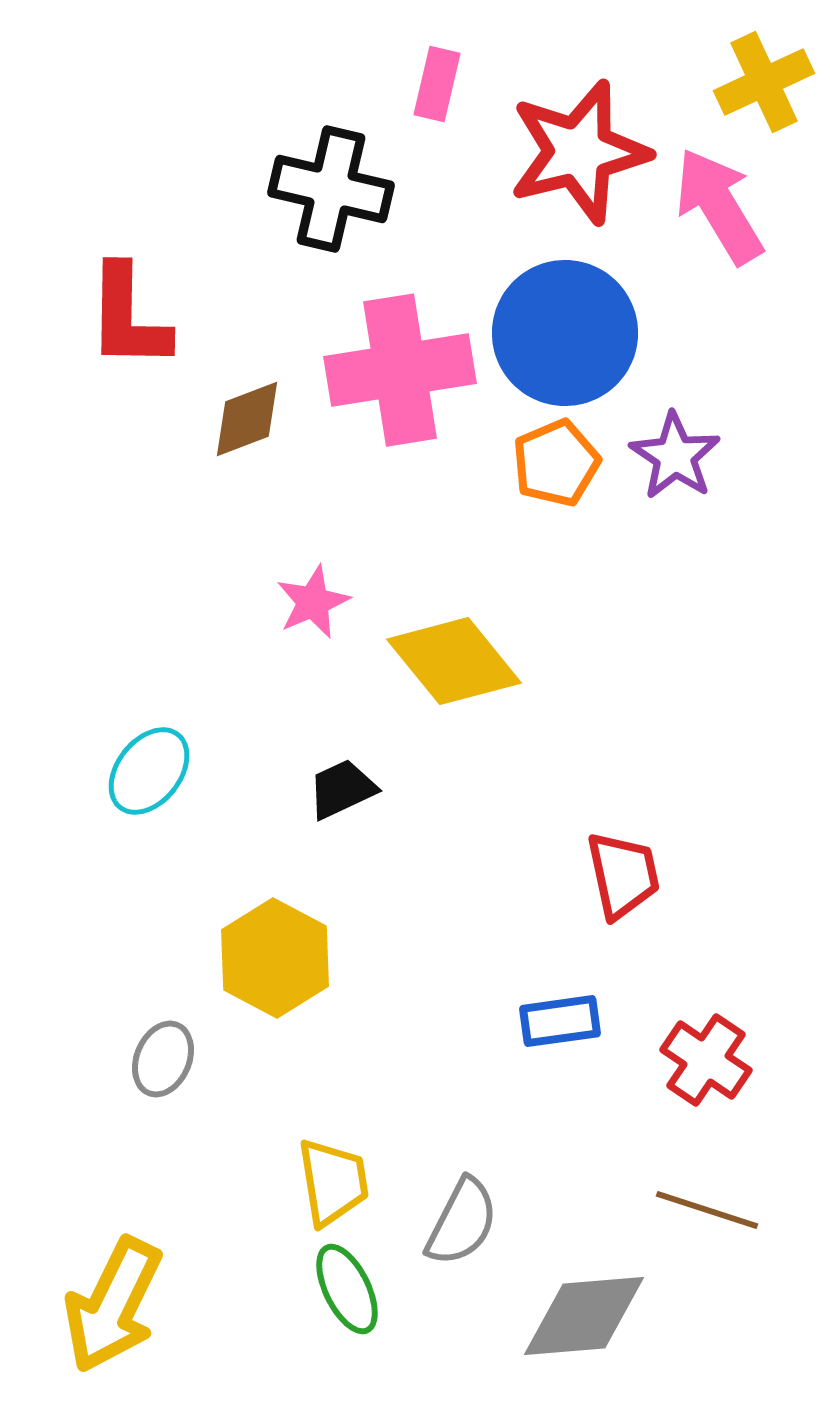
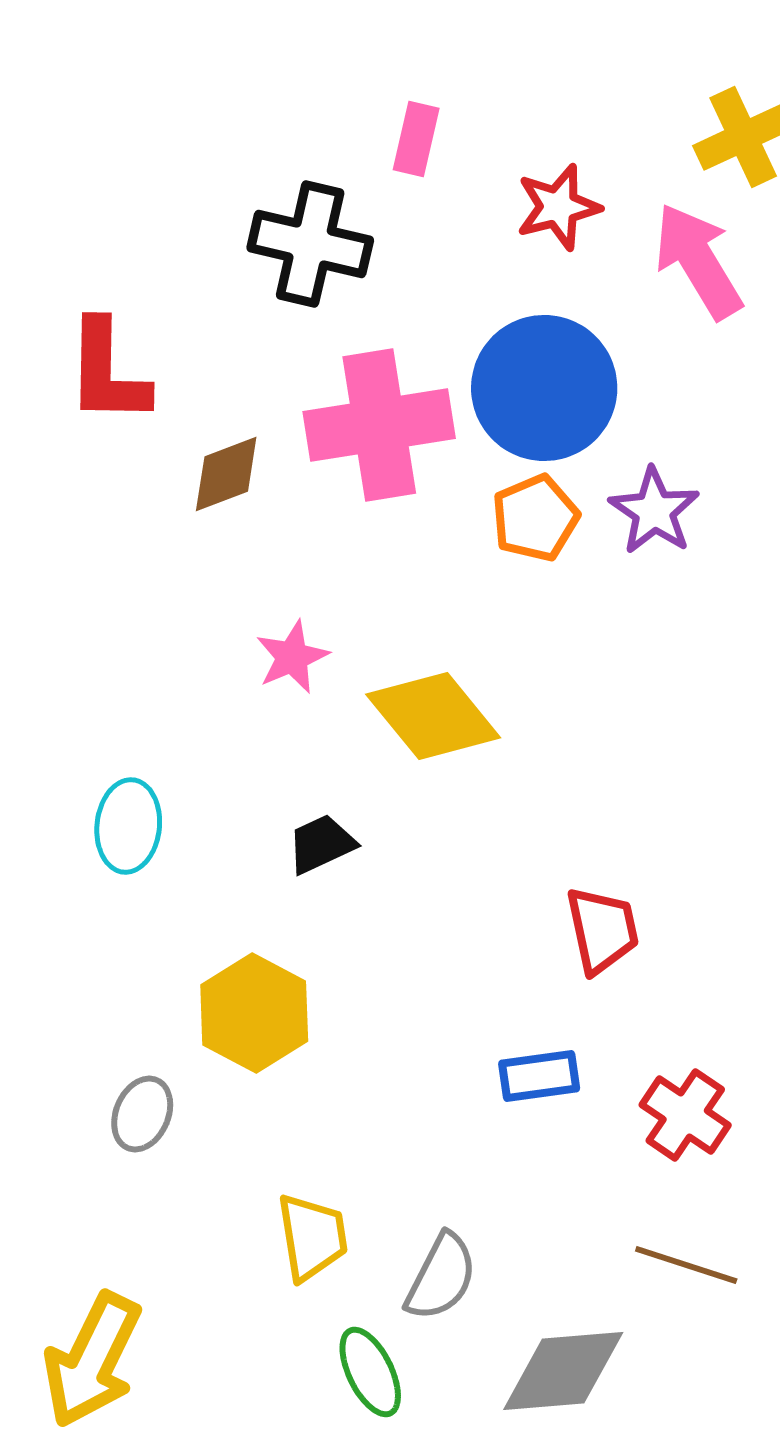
red star: (579, 152) -> (558, 207), size x0.6
cyan ellipse: (149, 771) -> (128, 826), turned -32
green ellipse: (347, 1289) -> (370, 1372), moved

